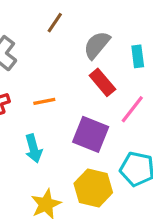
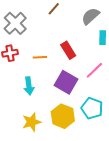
gray semicircle: (97, 45) -> (90, 16), moved
red rectangle: (102, 82) -> (68, 50), moved

